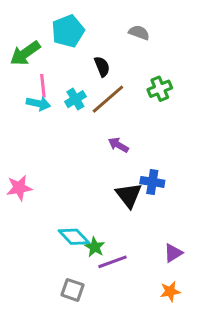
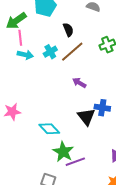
pink line: (43, 86) -> (20, 38), moved
cyan diamond: (74, 237) -> (49, 129), moved
green star: (95, 247) -> (63, 152), size x1.5

